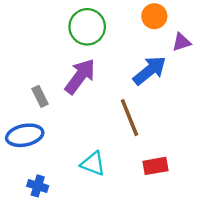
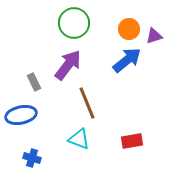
orange circle: (154, 16) -> (129, 29), moved
brown line: (130, 118) -> (87, 103), moved

